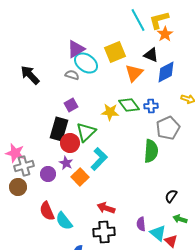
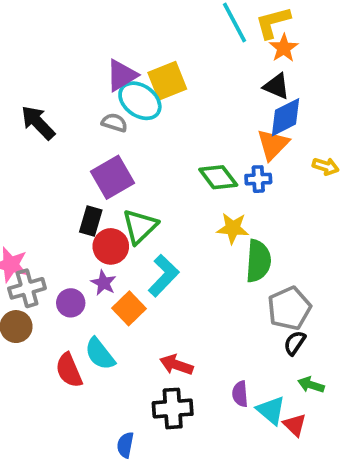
yellow square: (115, 52) -> (167, 81), moved
black triangle: (151, 55) -> (276, 86), moved
orange triangle: (134, 73) -> (273, 144), moved
purple square: (71, 105) -> (113, 177), size x1.6
yellow star: (110, 112) -> (233, 228), moved
gray pentagon: (168, 128) -> (289, 308), moved
black rectangle: (59, 129) -> (91, 221), size x0.7
cyan semicircle: (64, 221) -> (100, 354), moved

